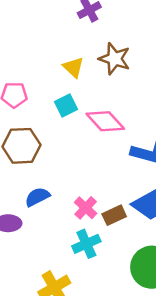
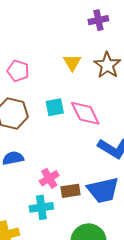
cyan square: (66, 105) -> (55, 107), moved

